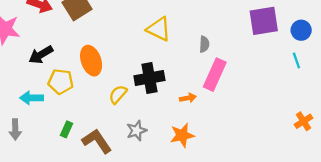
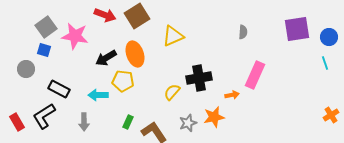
yellow triangle: (159, 29) -> (173, 36), moved, turned -50
gray semicircle: (204, 44) -> (243, 32), moved
orange ellipse: (91, 61) -> (135, 54), moved
orange star: (182, 135) -> (214, 117), moved

